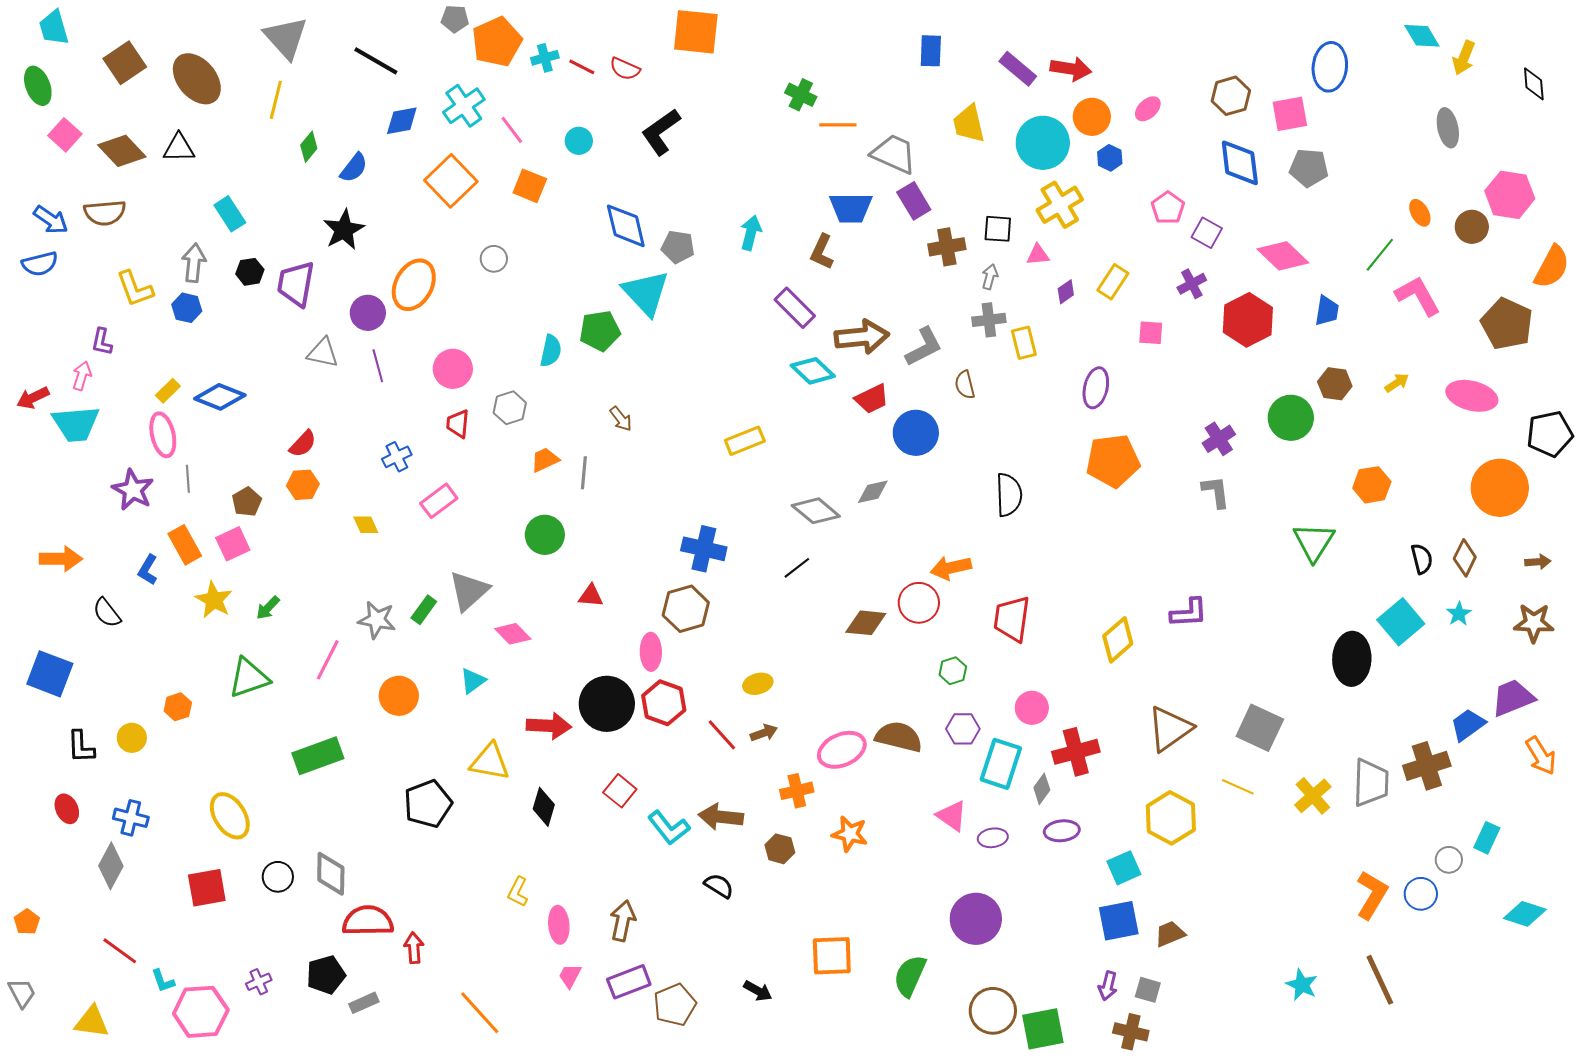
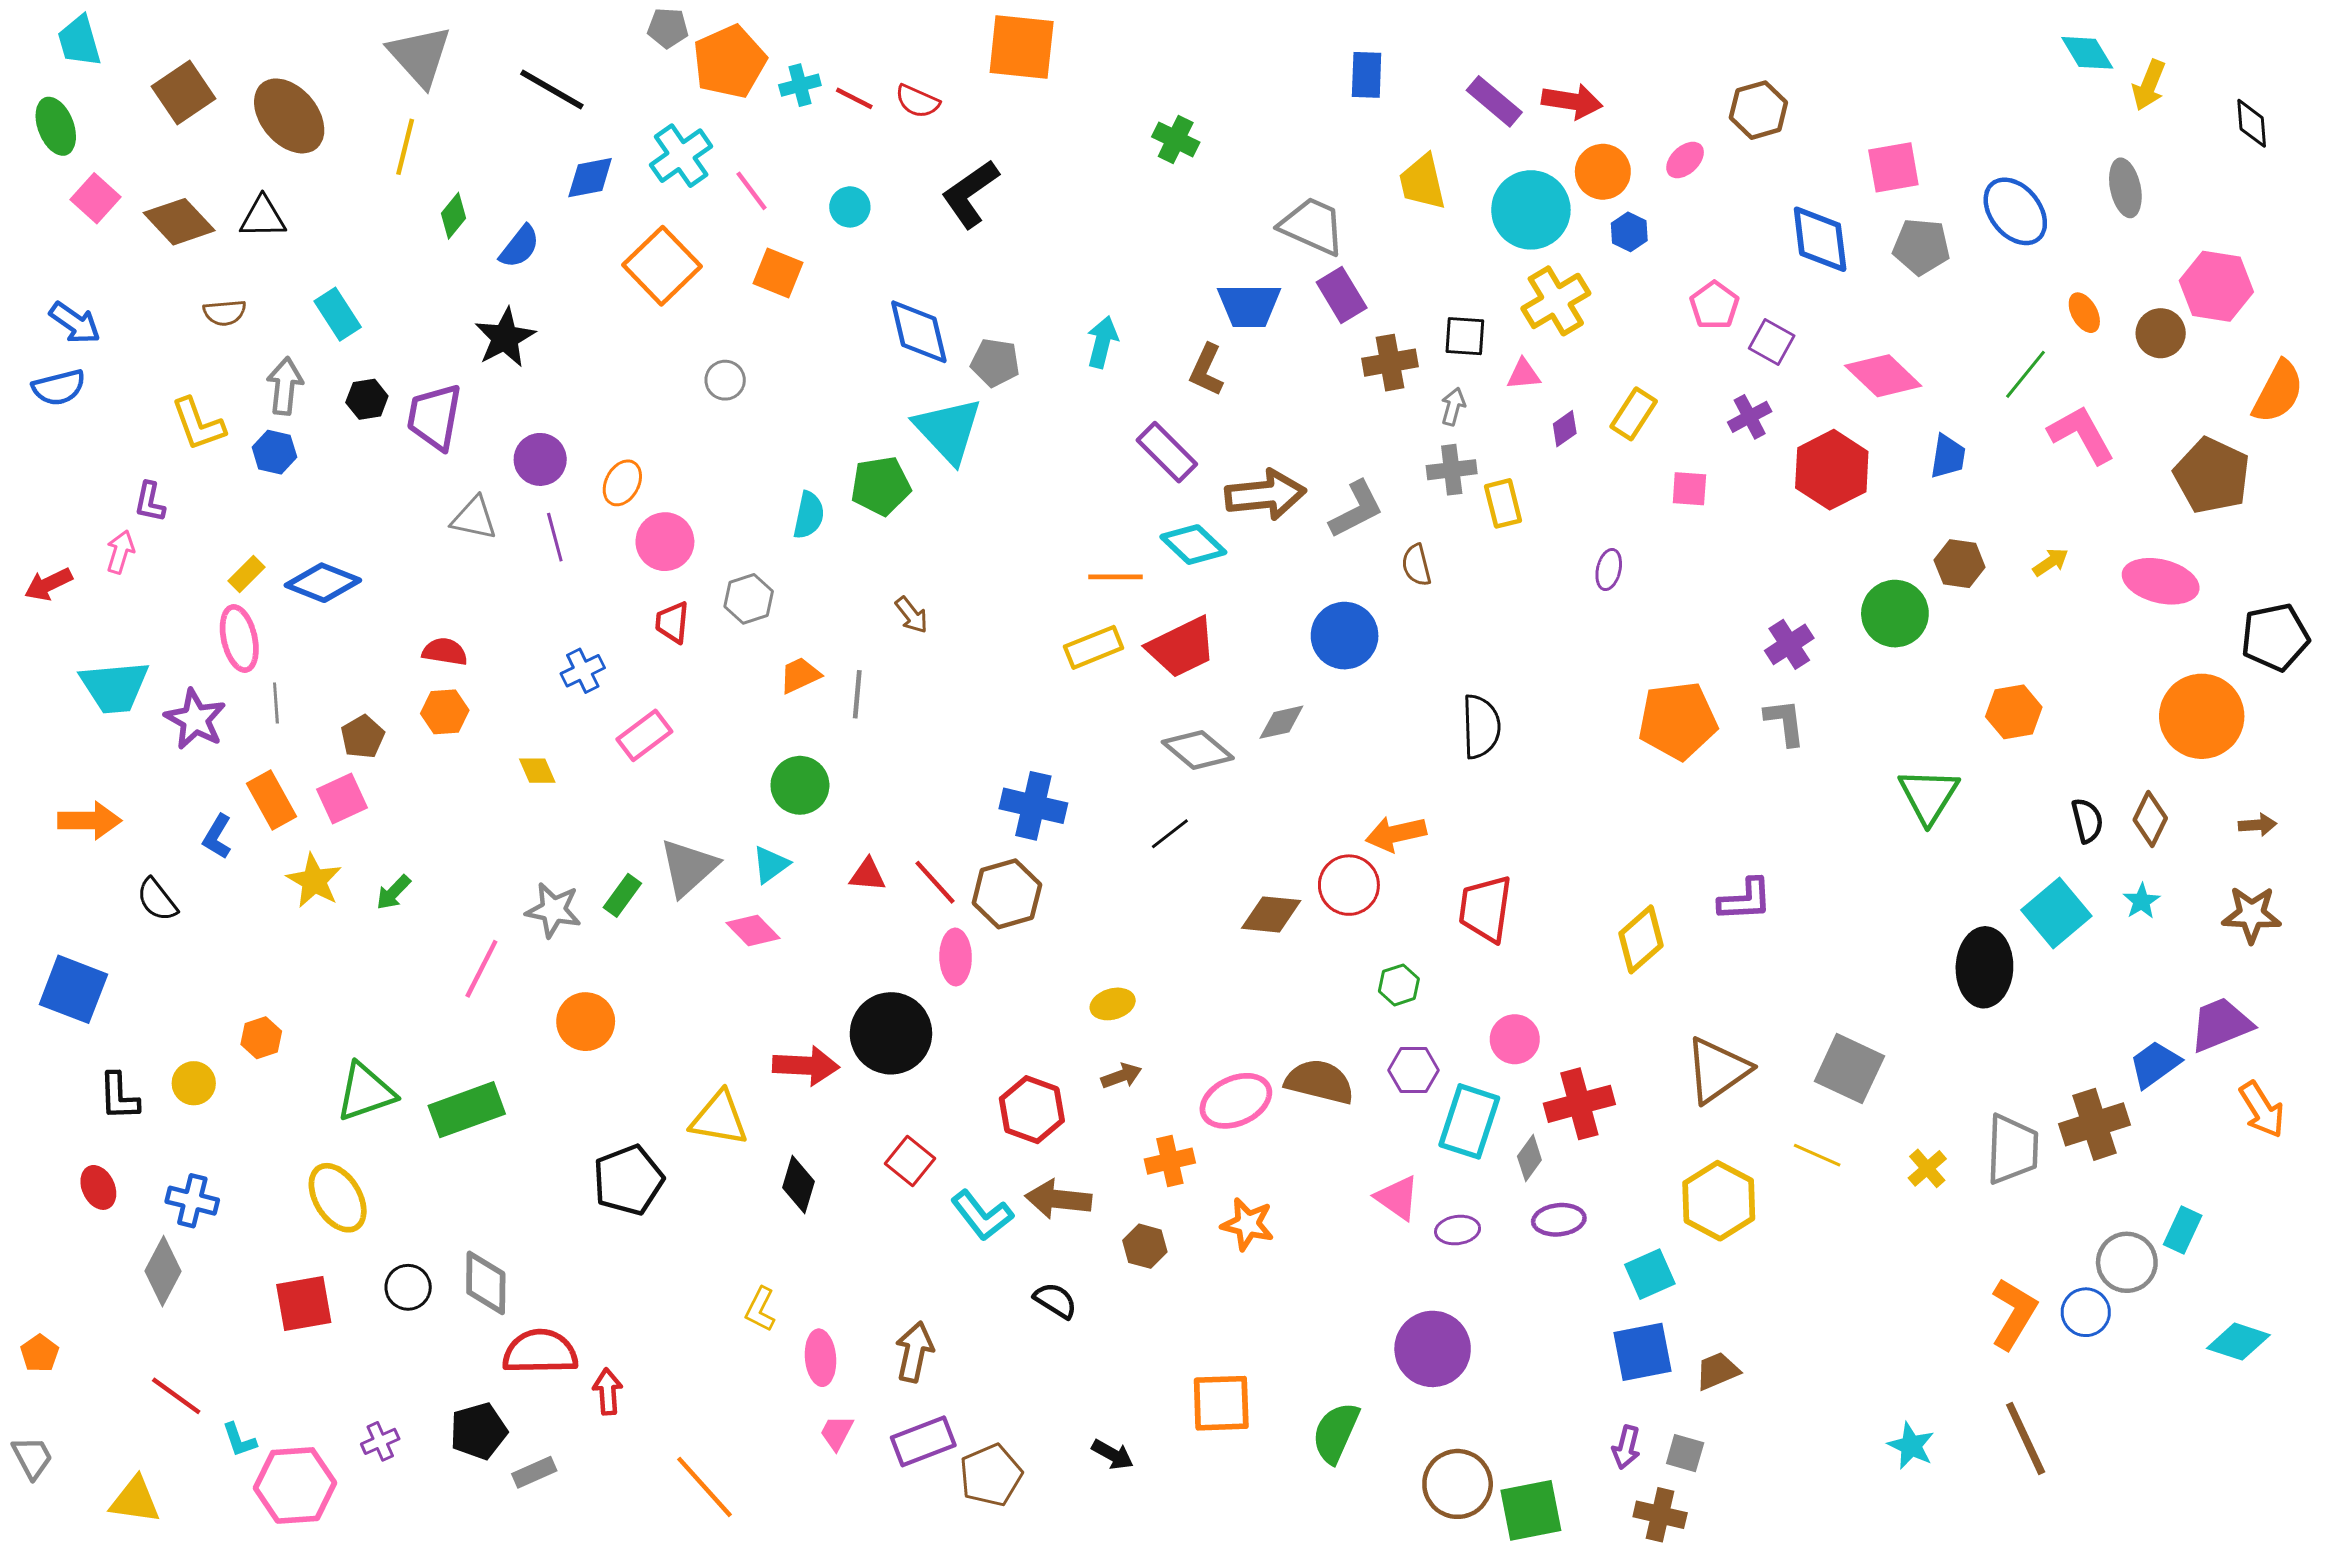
blue ellipse: (1330, 67) -> (2015, 211), moved, turned -45
brown hexagon: (1231, 96) -> (1758, 110), moved
orange line: (838, 125) -> (1116, 577), moved
brown semicircle: (105, 213) -> (225, 313), moved, size x0.7
orange ellipse: (414, 285) -> (622, 483), moved, size x0.6
purple ellipse: (1096, 388) -> (1609, 570), size x0.7
red trapezoid: (872, 399) -> (1182, 647), moved, size x1.4
cyan trapezoid: (76, 424) -> (114, 687), moved
red semicircle: (303, 444) -> (445, 652), turned -124
orange pentagon: (1113, 461) -> (1678, 721), moved
green triangle: (249, 678) -> (365, 1092), moved
cyan triangle: (473, 681) -> (771, 865), moved
red hexagon: (664, 703) -> (1032, 1110), moved
red line: (722, 735) -> (935, 882), moved
yellow cross: (1313, 796) -> (1927, 1168), size x0.7
gray circle: (1449, 860) -> (2127, 1262), size x1.5

